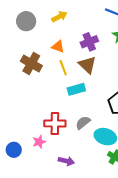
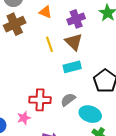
orange triangle: (58, 47) -> (45, 12), moved
brown cross: (31, 63) -> (15, 24), moved, turned 35
cyan rectangle: (76, 89) -> (72, 67), moved

